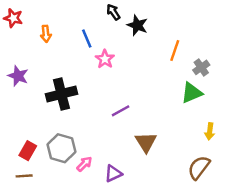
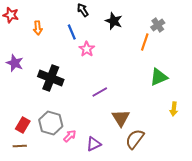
black arrow: (113, 12) -> (83, 10), moved
gray cross: (201, 67) -> (158, 25), moved
black cross: (61, 94) -> (51, 78), turned 35
brown semicircle: (199, 168) -> (135, 139), moved

